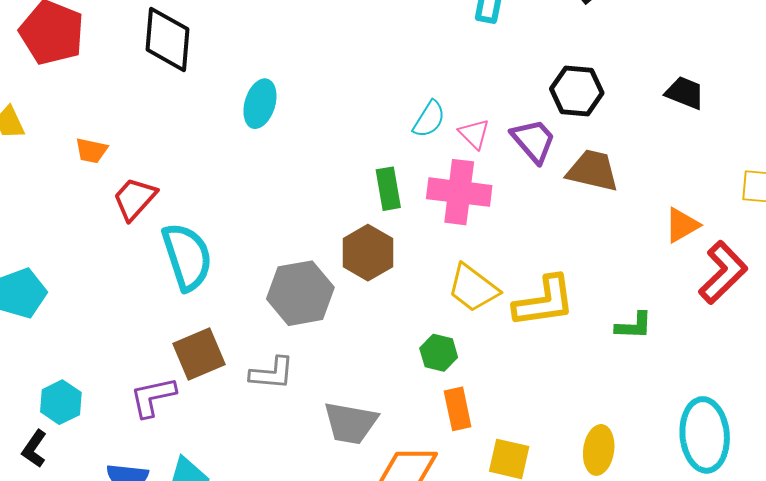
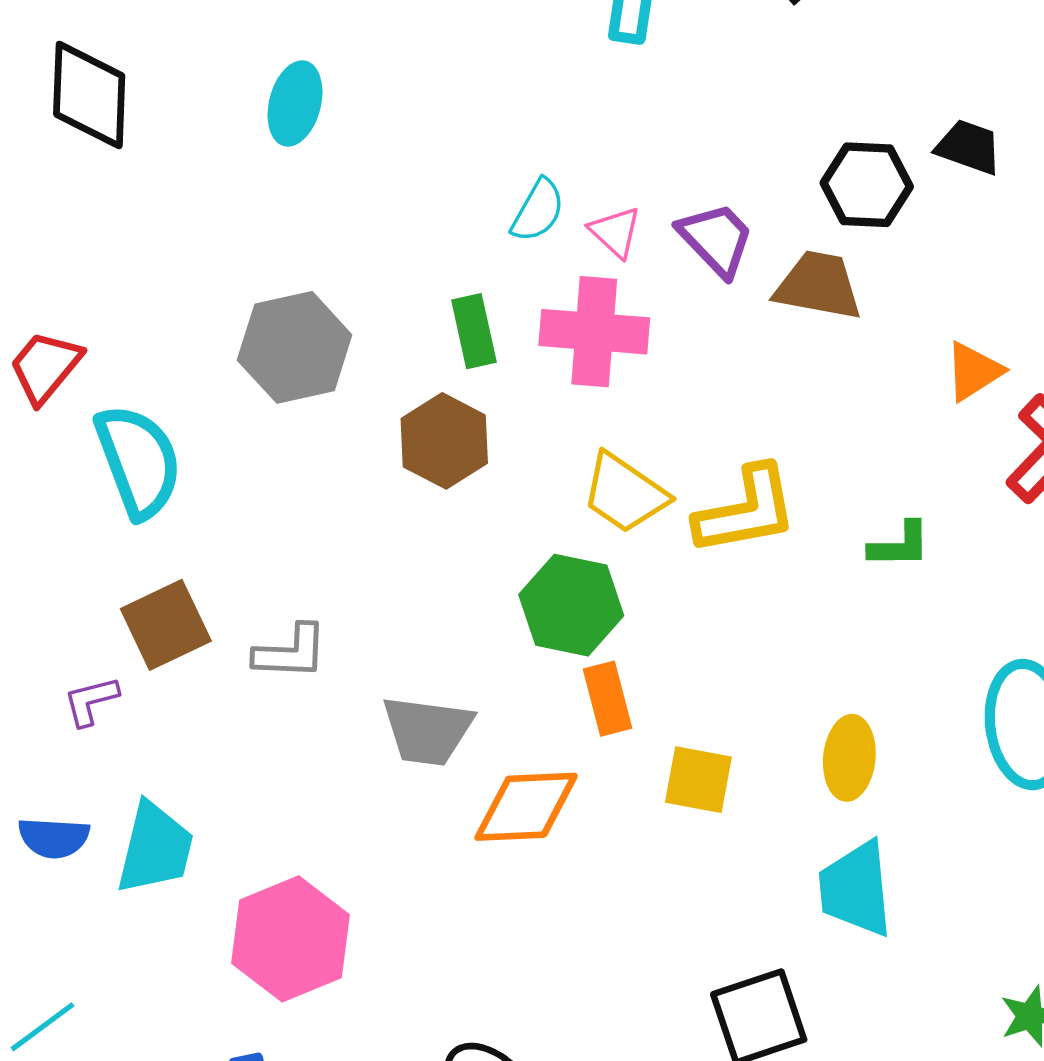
black hexagon: (577, 91) -> (867, 185), moved
cyan ellipse: (260, 104) -> (295, 103), moved
gray hexagon: (300, 293) -> (295, 347), moved
green hexagon: (439, 353) -> (571, 605), size x1.6
purple L-shape: (153, 397) -> (91, 701), size x0.7

